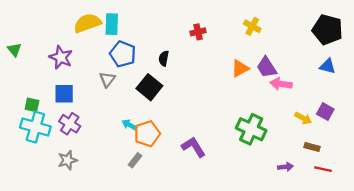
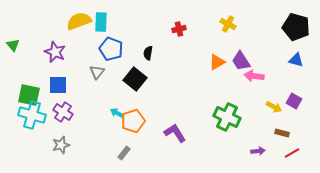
green square: (32, 105) -> (29, 95), size x1.6
gray rectangle: (135, 160) -> (124, 153), moved
red line: (323, 169) -> (292, 153), turned -42

